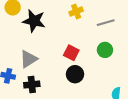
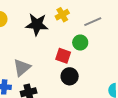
black star: (34, 21) -> (37, 24), moved
green circle: (105, 50) -> (80, 43), moved

